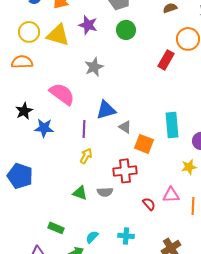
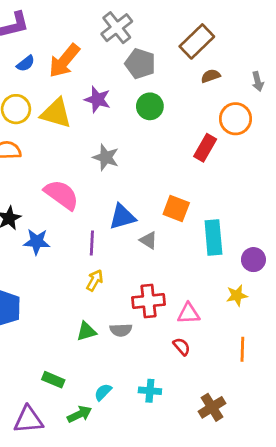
gray star: (94, 67) -> (106, 157), turned -30
orange square: (144, 144) -> (176, 208), moved
green triangle: (80, 193) -> (86, 331), turned -35
pink triangle: (171, 195) -> (189, 313), moved

